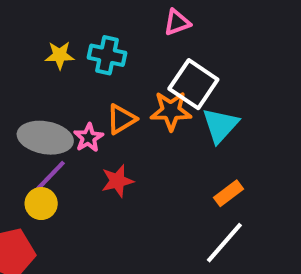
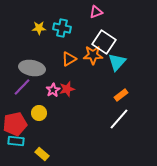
pink star: (88, 138) -> (53, 90), moved
purple line: (49, 177) -> (22, 87), moved
yellow circle: (41, 204) -> (39, 113), moved

